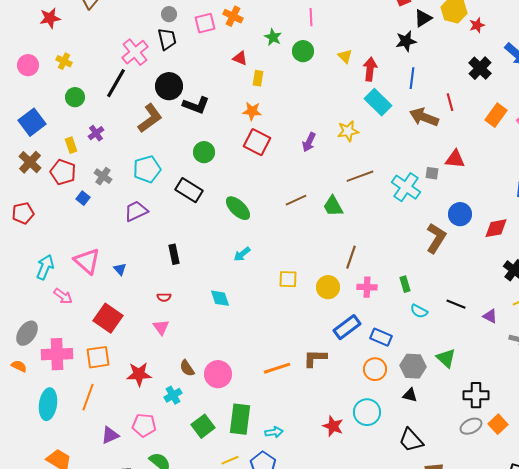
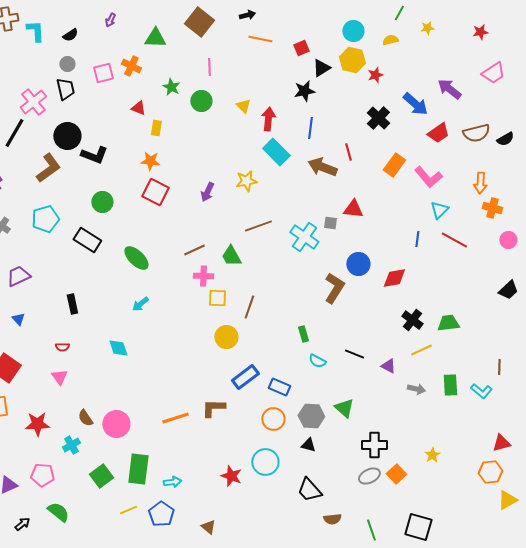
purple trapezoid: (136, 211) -> (18, 276), moved
yellow square: (288, 279) -> (217, 298), moved
pink cross: (367, 287) -> (203, 276), moved

